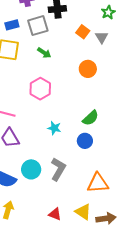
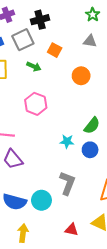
orange square: (83, 32) -> (55, 50), moved
gray triangle: (102, 37) -> (90, 41), turned -40
cyan star: (54, 128) -> (67, 141), moved
cyan circle: (31, 169) -> (41, 200), moved

